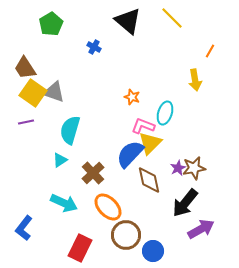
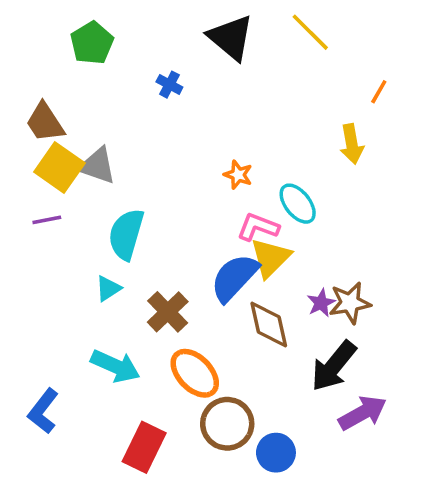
cyan ellipse: (165, 113) -> (298, 204), turned -55

